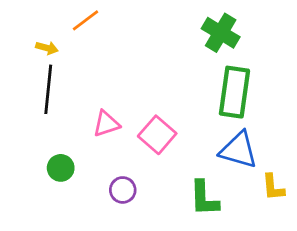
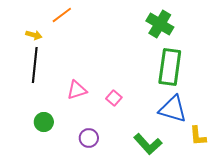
pink square: (157, 135) -> (114, 98), size x0.6
green L-shape: (204, 198) -> (148, 144), turned -40

